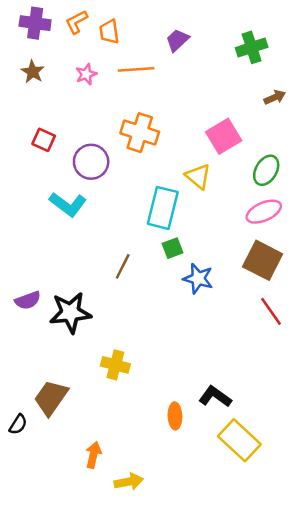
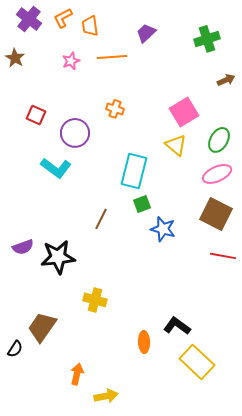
purple cross: (35, 23) -> (29, 19), turned 30
brown star: (33, 72) -> (15, 58), moved
orange cross: (140, 133) -> (115, 109), size x0.6
yellow triangle: (198, 176) -> (176, 145), moved
red line: (271, 311) -> (223, 256), turned -45

